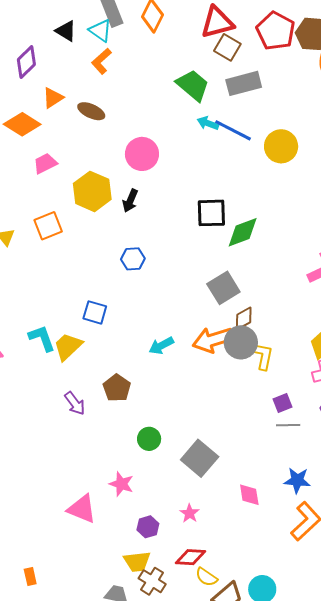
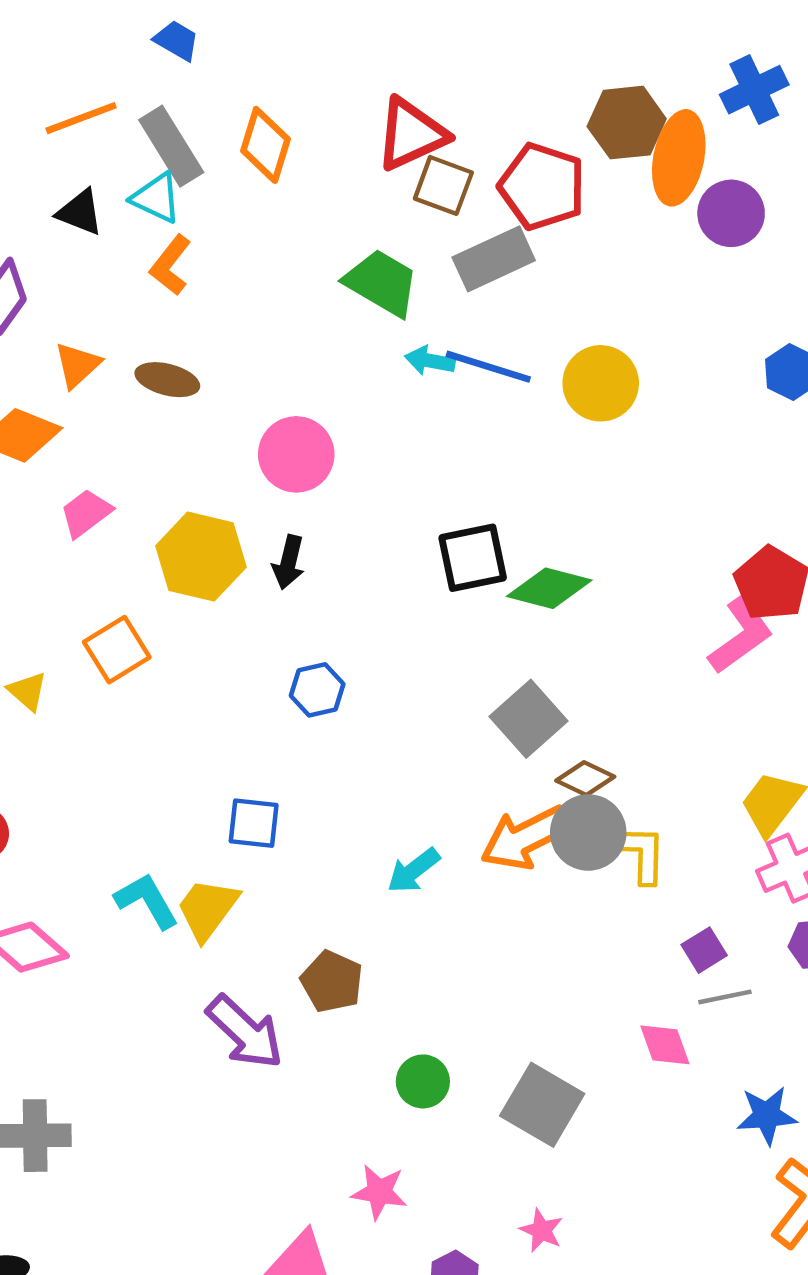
red pentagon: (276, 31) -> (542, 186), moved
green diamond: (243, 232) -> (549, 588), turned 45
brown diamond: (244, 319) -> (585, 779), turned 65
purple arrow: (75, 403) -> (245, 1032), size x1.5
pink diamond: (249, 495) -> (665, 1045), moved

